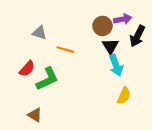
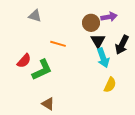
gray triangle: (39, 33) -> (35, 16), moved
black arrow: (137, 36) -> (122, 45), moved
brown triangle: (35, 115) -> (48, 104), moved

